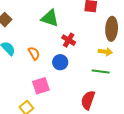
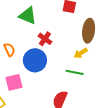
yellow arrow: (105, 52) -> (81, 53), turned 136
blue circle: (60, 62) -> (35, 60), size x1.5

